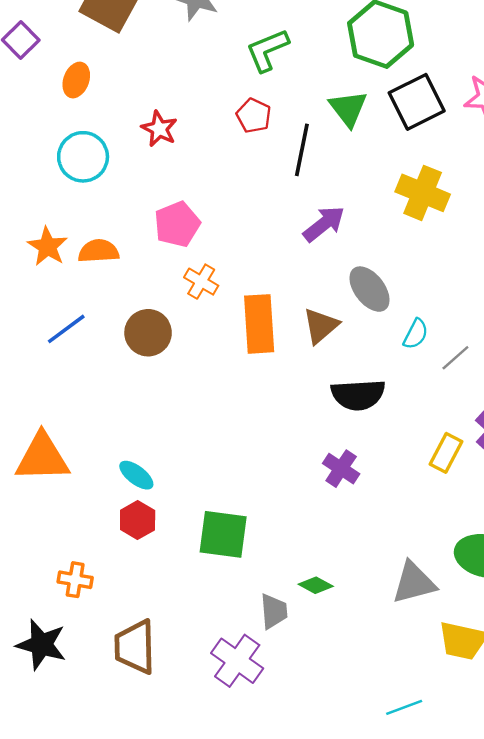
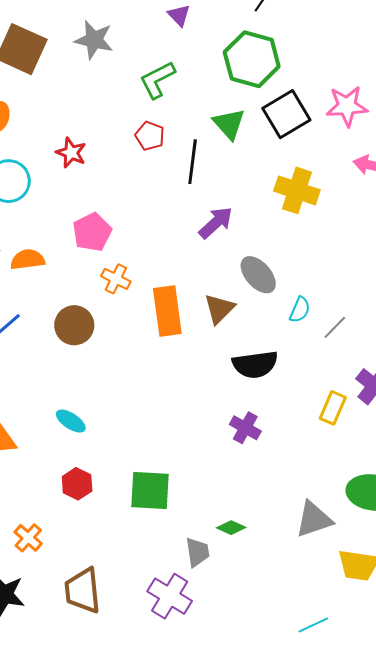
cyan ellipse: (136, 475) -> (71, 421), moved
orange cross: (75, 580) -> (28, 538), turned 36

